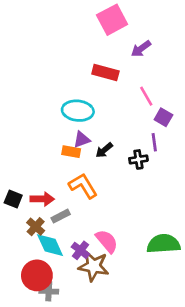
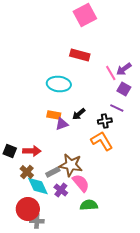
purple arrow: (141, 49) -> (124, 69), moved
purple triangle: (82, 140) -> (62, 124), moved
purple line: (154, 142) -> (117, 108), turned -56
orange L-shape: (83, 186) -> (102, 141), moved
gray rectangle: (61, 216) -> (53, 172), moved
green semicircle: (163, 244) -> (89, 205), moved, size x0.7
brown star: (94, 266) -> (71, 165), moved

